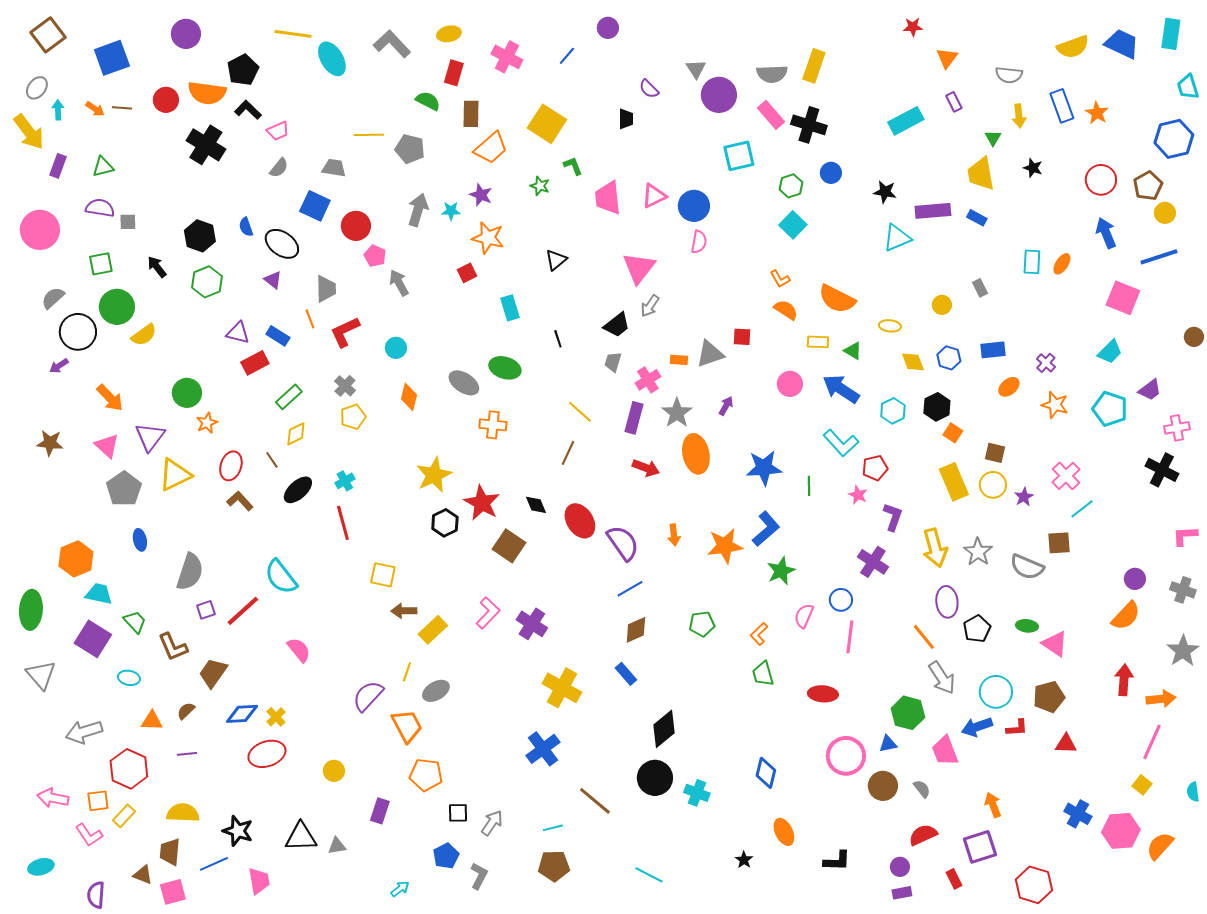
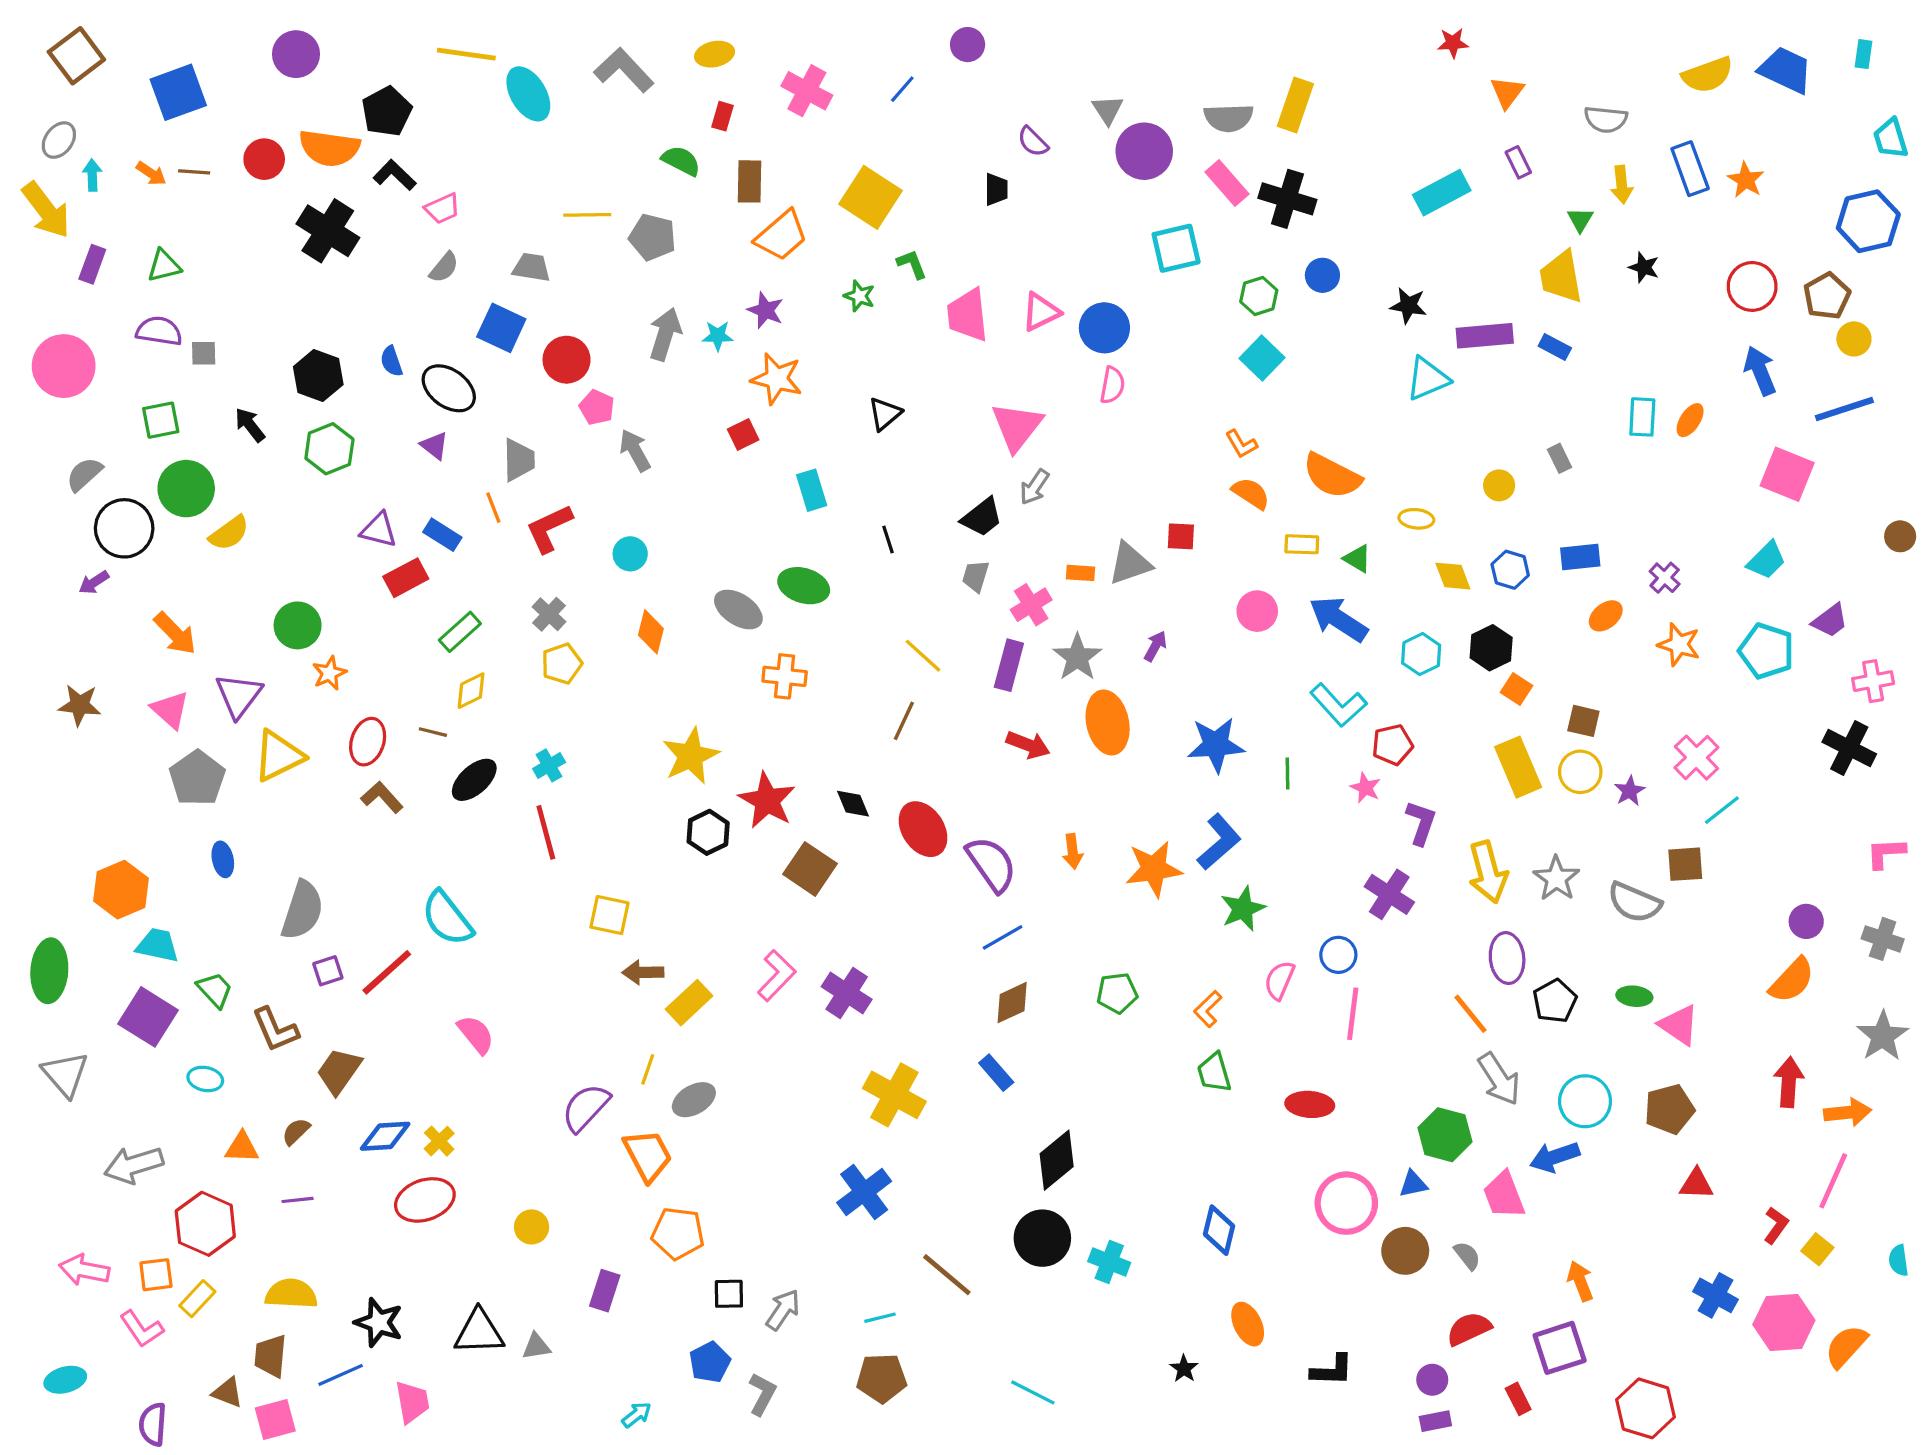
cyan rectangle: (1171, 34) -> (1864, 54), size x0.6
red rectangle: (454, 73) -> (722, 116), size x0.7
brown line: (272, 460) -> (433, 732), turned -42
red L-shape: (1017, 728) -> (1776, 1225), moved, turned -50

